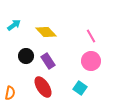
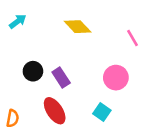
cyan arrow: (14, 25) -> (18, 21), moved
yellow diamond: (46, 32) -> (78, 27), moved
pink line: (91, 36) -> (132, 38), moved

